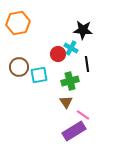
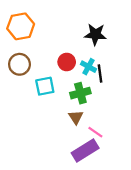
cyan cross: (71, 48) -> (88, 67), moved
brown circle: (19, 67) -> (20, 64), moved

